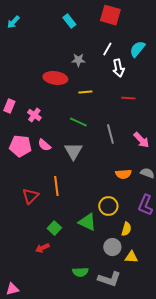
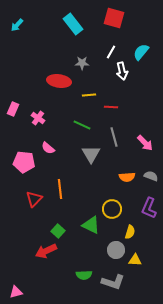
cyan rectangle: (69, 21) -> (73, 24), size x1.5
red line: (128, 98) -> (111, 107), moved
pink pentagon: (20, 146) -> (24, 162), moved
gray triangle: (73, 151) -> (91, 154), moved
red arrow: (42, 248) -> (46, 251), size x1.5

